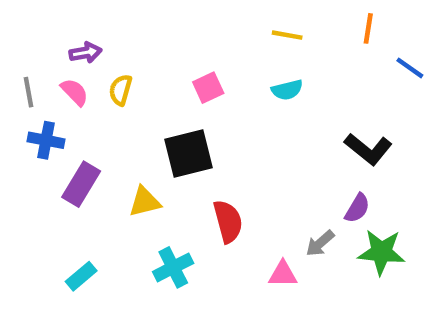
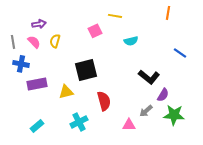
yellow line: (287, 35) -> (115, 16), moved
blue line: (410, 68) -> (180, 53), moved
pink square: (208, 88) -> (95, 31), moved
black L-shape: (368, 149) -> (149, 77), moved
purple rectangle: (81, 184) -> (37, 84), turned 48

